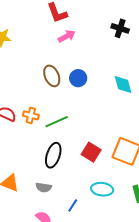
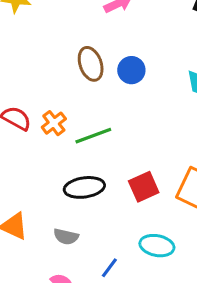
orange cross: (31, 115) -> (54, 123), turned 35
red square: (91, 152) -> (144, 187), turned 30
black ellipse: (53, 155) -> (84, 187), turned 60

